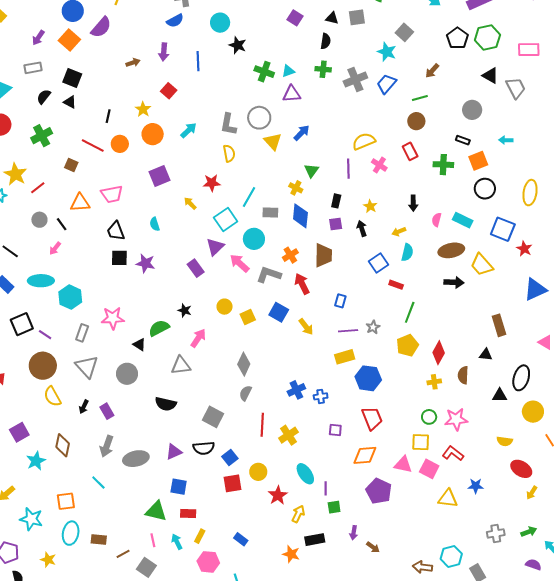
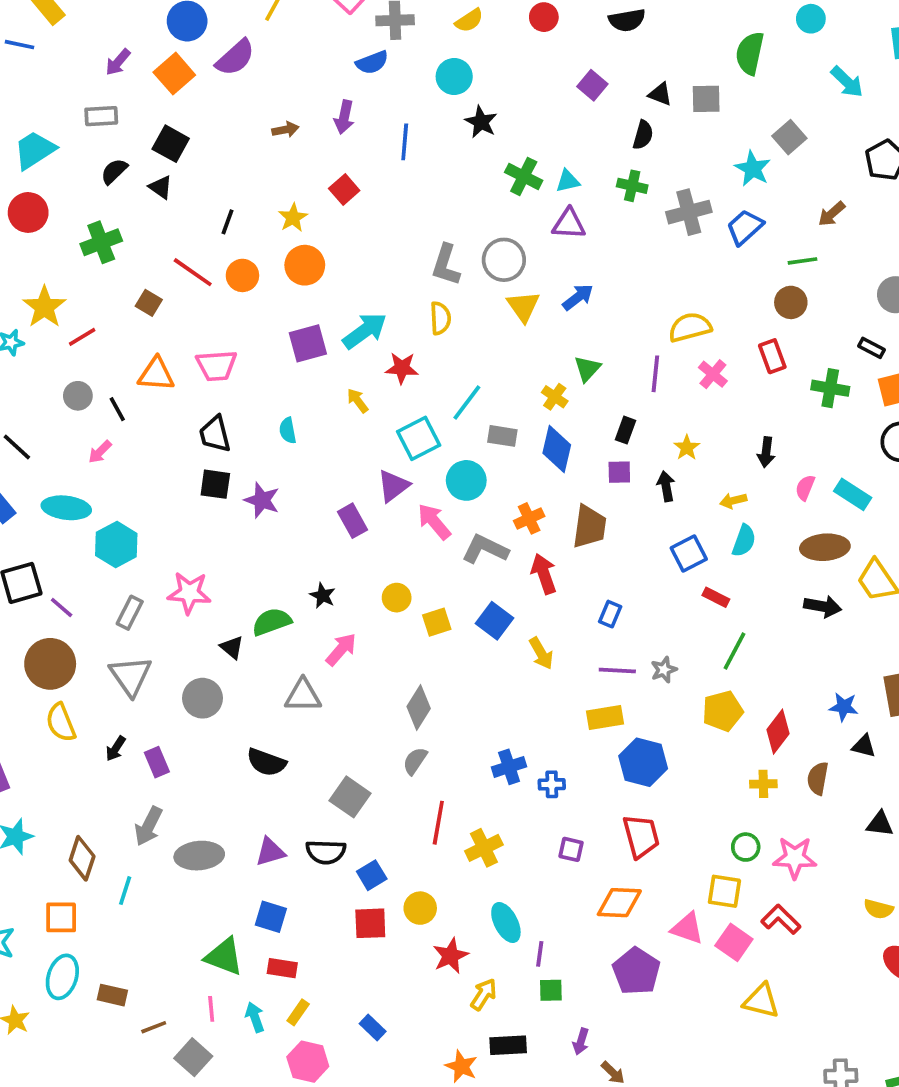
cyan arrow: (188, 130) -> (365, 331), moved, size x1.4
brown diamond: (63, 445) -> (82, 858), moved
cyan line: (98, 482) -> (125, 891), turned 56
blue star: (476, 486) -> (844, 707), moved

